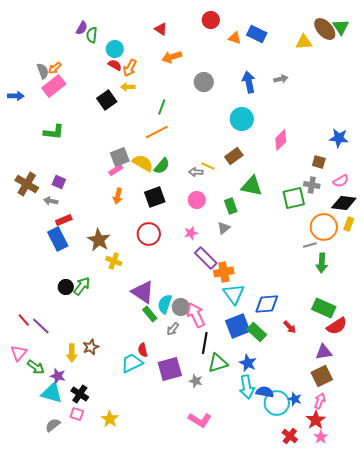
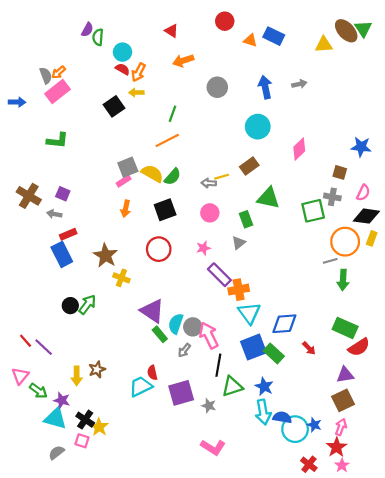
yellow line: (208, 166) -> (222, 177), turned -40
pink semicircle: (341, 181) -> (363, 193), turned -35
yellow star: (110, 419) -> (99, 427), moved

